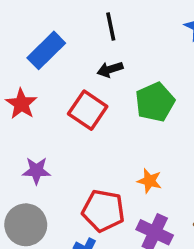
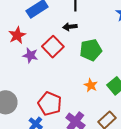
purple star: (36, 171) -> (30, 55), moved
orange star: (149, 181) -> (91, 85), moved

